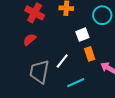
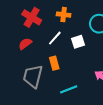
orange rectangle: (90, 54) -> (54, 63), moved
white line: (62, 61) -> (55, 38), moved

